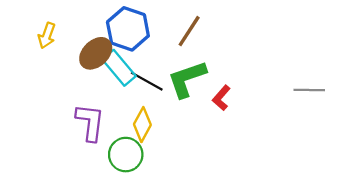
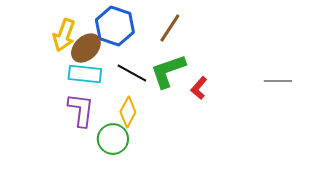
yellow arrow: (47, 36) -> (64, 35), moved, size x1.4
cyan rectangle: (119, 68) -> (85, 74), moved, turned -44

